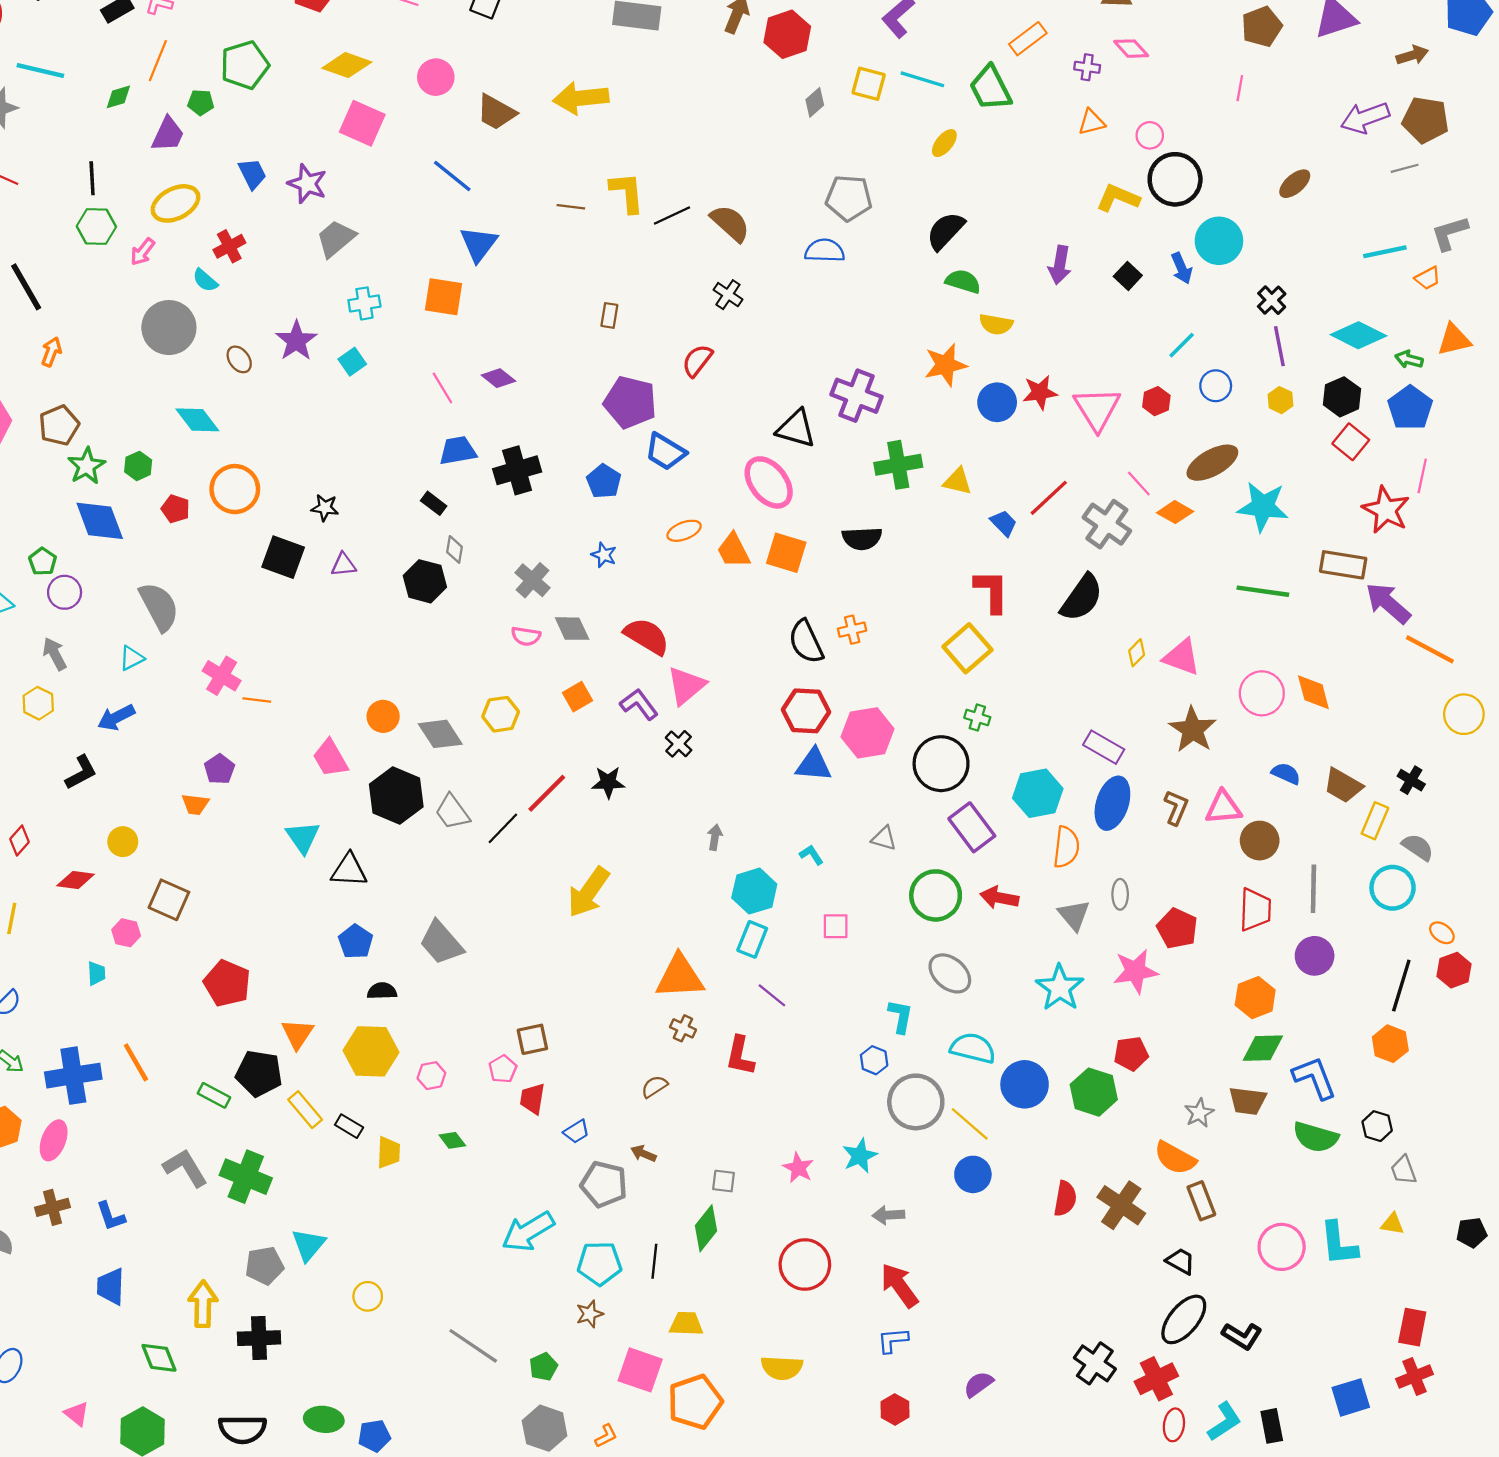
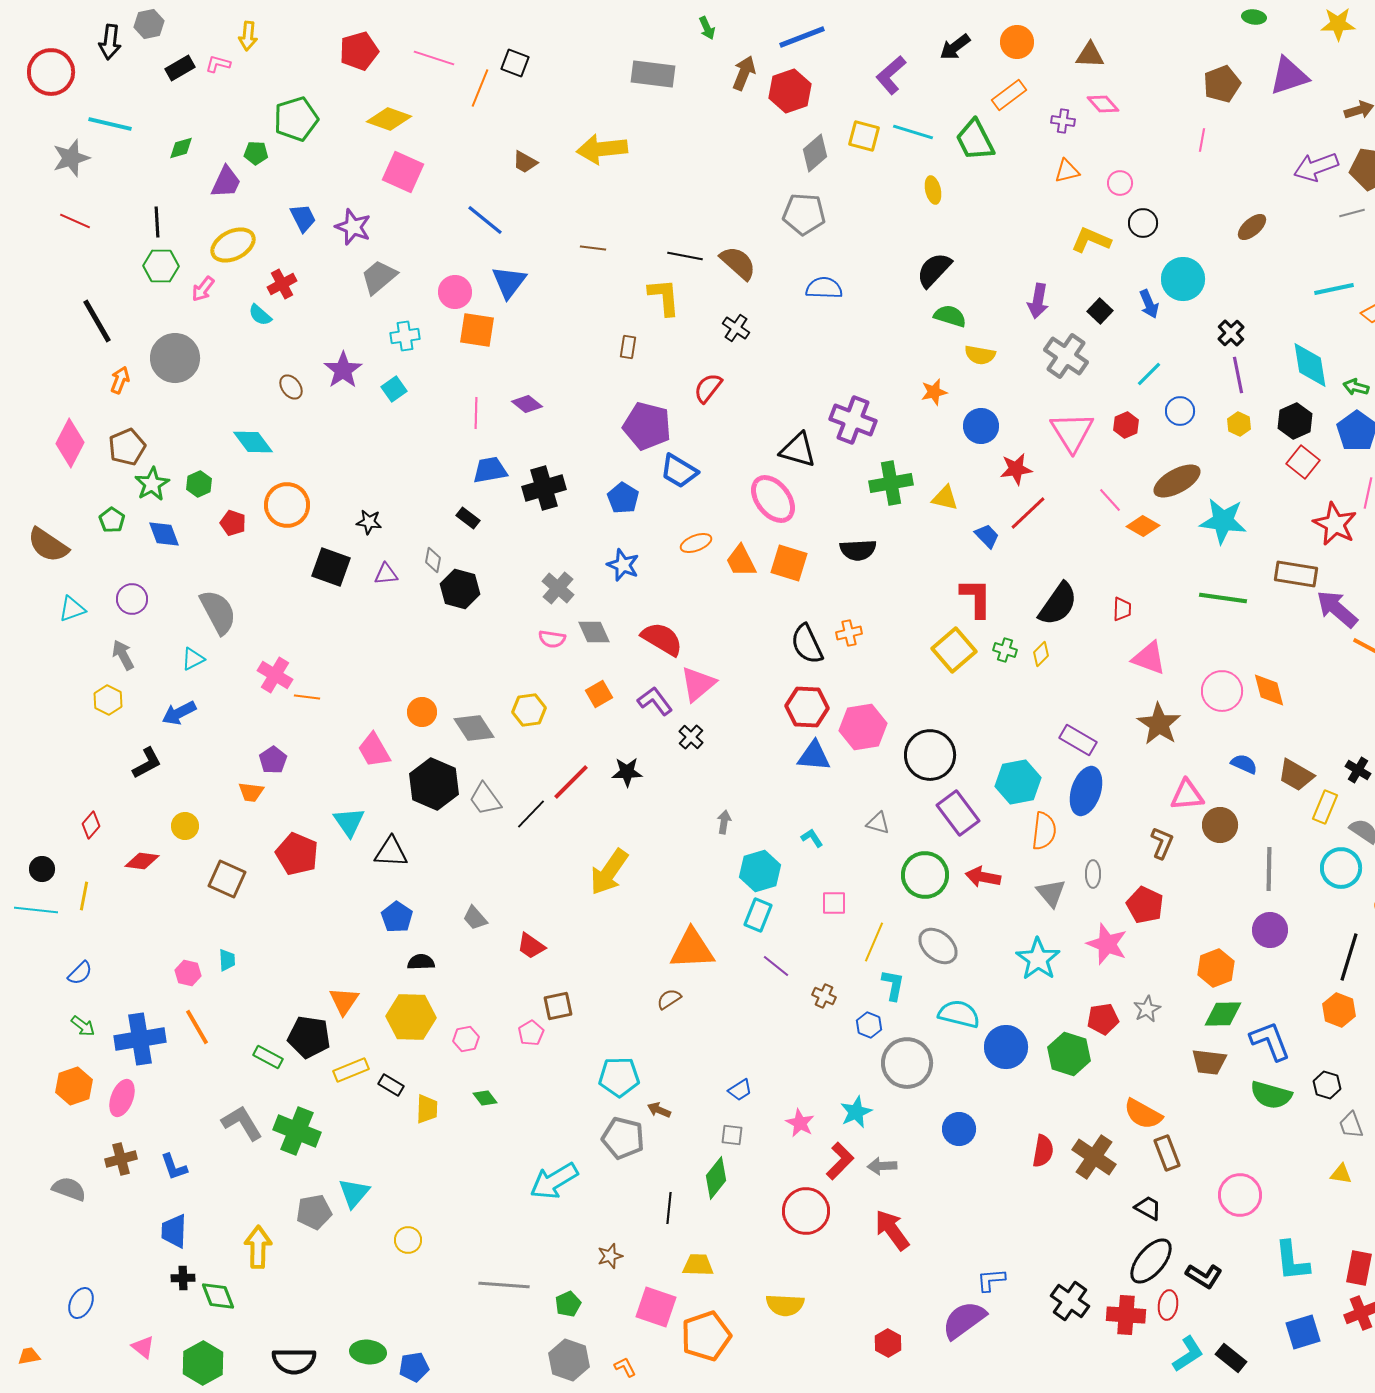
orange line: (158, 61) -> (480, 88), moved
pink circle: (436, 77) -> (455, 292), moved
gray diamond: (815, 102) -> (815, 153), size x1.4
brown trapezoid: (496, 112) -> (525, 162), size x0.7
yellow ellipse: (944, 143) -> (933, 190), turned -52
black circle: (1175, 179) -> (1143, 223), size x0.6
yellow L-shape: (627, 192) -> (664, 297), moved
gray pentagon: (849, 198) -> (804, 214), moved
black line: (672, 216) -> (685, 256), turned 36
gray circle: (169, 328) -> (175, 358), moved
cyan diamond: (1358, 335) -> (1310, 365), turned 54
orange star: (945, 365) -> (934, 392), size x0.7
pink line: (442, 388) -> (476, 413), turned 32
red star: (1040, 392) -> (1016, 469), moved
blue diamond: (100, 521) -> (164, 534), size x0.7
gray cross: (1107, 524) -> (1066, 356), moved
gray diamond: (454, 549) -> (433, 560), moved
blue star: (604, 555) -> (623, 565), size x1.4
green pentagon: (43, 562) -> (112, 520), moved
yellow diamond: (1137, 653) -> (1041, 654), moved
green cross: (977, 717) -> (1005, 650), moved
brown L-shape: (1176, 808) -> (1162, 843), moved
red trapezoid: (1255, 910) -> (1122, 609), moved, size x0.6
pink hexagon: (126, 933) -> (188, 973), moved
gray trapezoid: (441, 943) -> (475, 918), size x0.6
pink star: (1135, 971) -> (1107, 944), turned 30
cyan trapezoid: (96, 973) -> (227, 960), moved
red pentagon: (227, 983) -> (297, 854), moved
brown cross: (683, 1028) -> (824, 996), moved
red L-shape: (740, 1056) -> (840, 1161), moved, turned -147
brown semicircle: (654, 1087) -> (669, 999), moved
red trapezoid: (532, 1099) -> (531, 946), moved, turned -64
yellow rectangle: (305, 1110) -> (351, 1070), turned -72
gray star: (1199, 1113) -> (1147, 1009), moved
yellow line: (970, 1124) -> (874, 942), moved, turned 72
blue trapezoid: (576, 1132) -> (740, 1090), moved
cyan L-shape: (1339, 1244) -> (1292, 1261), moved
cyan pentagon: (599, 1263) -> (619, 1077), moved
black cross: (259, 1338) -> (183, 1278), moved, size x0.6
blue L-shape: (893, 1340) -> (991, 1280), moved
gray line: (473, 1346) -> (504, 1285), turned -30
red cross: (1156, 1379) -> (1126, 1315), turned 30
purple semicircle: (978, 1384) -> (964, 1320), size x1.6
red ellipse: (1174, 1425) -> (1168, 1305), moved
black rectangle: (1272, 1426) -> (1231, 1358), turned -40
orange L-shape: (606, 1436) -> (625, 1367), turned -90

